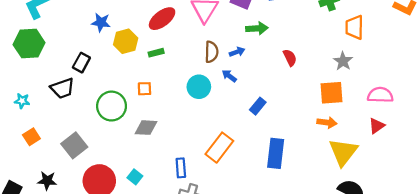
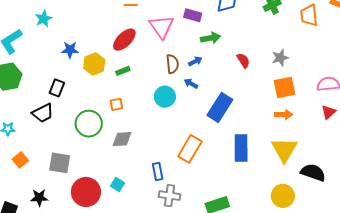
orange trapezoid: (354, 27) -> (309, 15), moved
gray star: (343, 61) -> (280, 58), moved, turned 30
blue rectangle: (258, 106) -> (220, 107), size x1.8
gray square: (74, 145) -> (60, 163), turned -35
yellow triangle: (343, 152) -> (284, 150), moved

